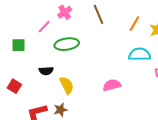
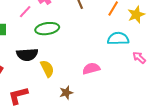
black semicircle: (46, 71) -> (27, 55), size x1.5
brown star: (61, 110) -> (66, 93), moved

